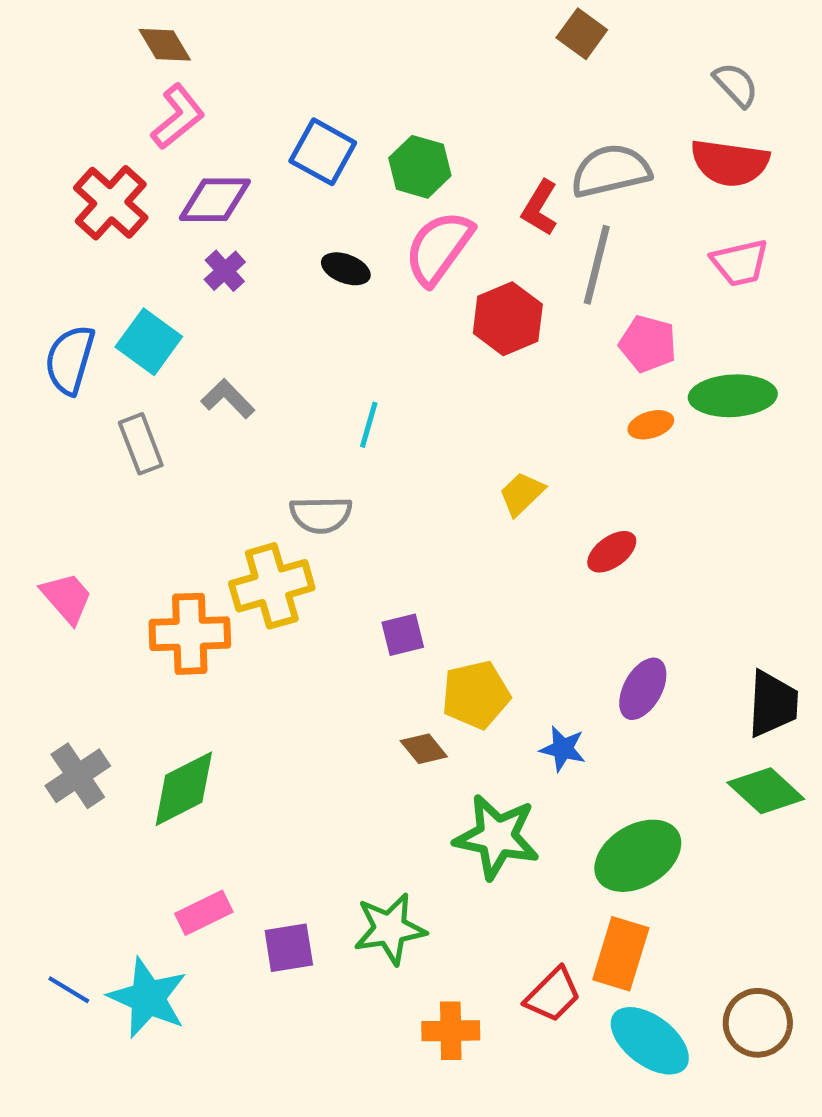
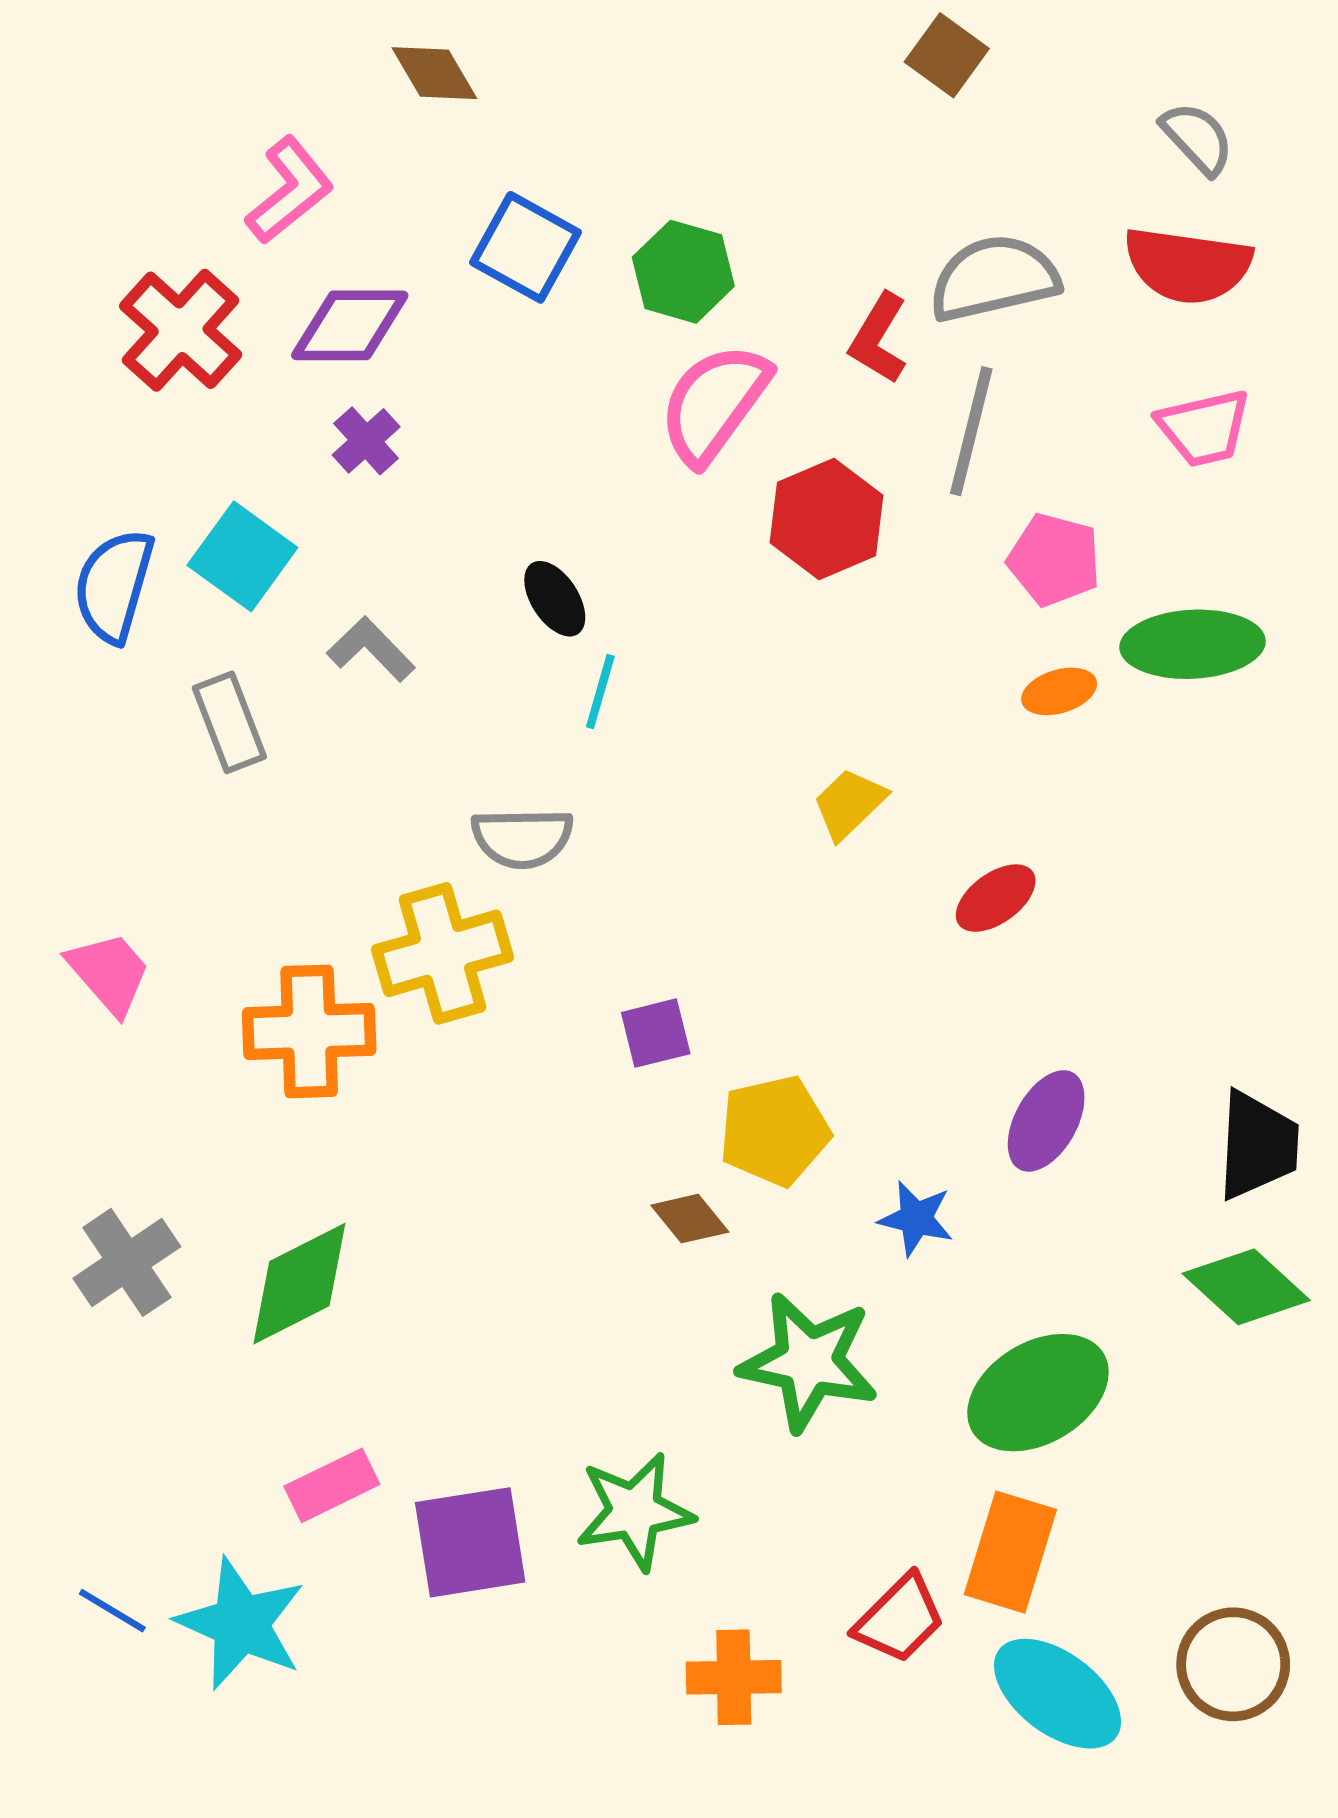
brown diamond: (165, 45) -> (434, 73), moved
black ellipse: (346, 269) -> (555, 599), moved, turned 36
purple square: (289, 948) -> (470, 1542), size x1.4

